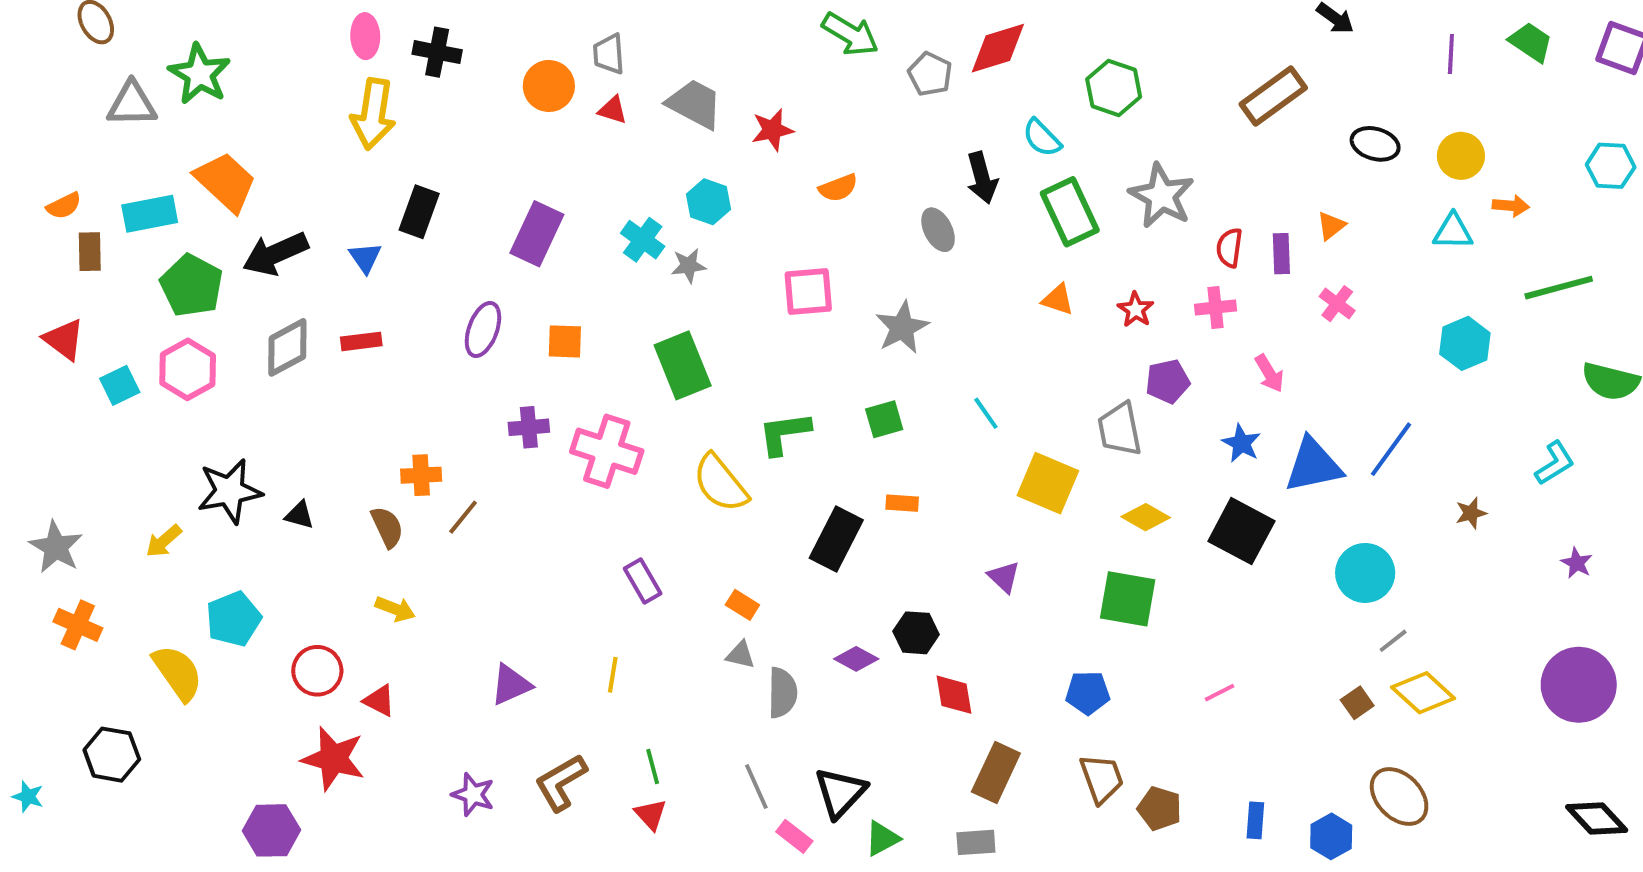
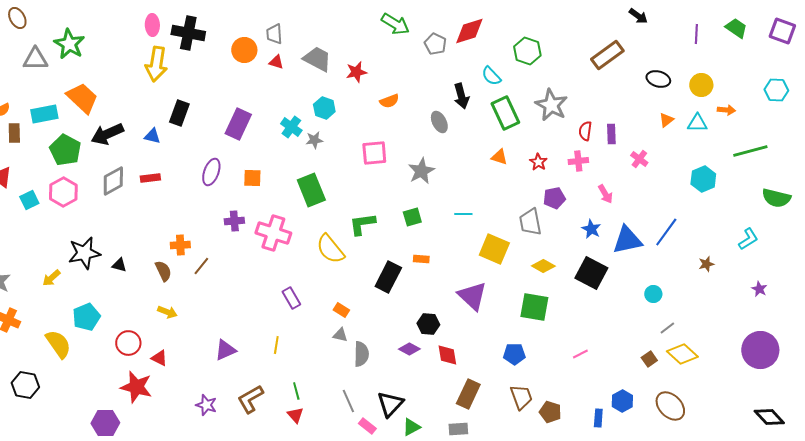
black cross: (437, 52) -> (188, 33), size x1.4
orange triangle: (1331, 226) -> (666, 120), moved
blue triangle: (365, 258) -> (152, 136), turned -42
cyan line: (986, 413) -> (463, 214), turned -54
cyan circle: (1365, 573) -> (653, 294), size x0.6
purple triangle: (1004, 577) -> (472, 296), size x1.8
purple diamond: (856, 659) -> (409, 349), moved
blue hexagon: (1331, 836) -> (622, 401), moved

